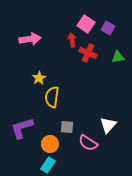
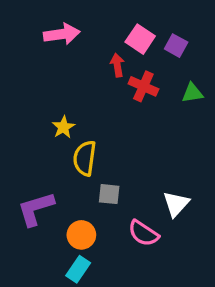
pink arrow: (30, 39) -> (62, 34), moved
gray square: (67, 127) -> (109, 194), moved

